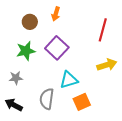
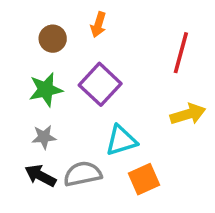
gray star: (16, 78) -> (44, 137), moved
gray semicircle: (47, 99) -> (83, 174), turned 70
black arrow: (14, 105) -> (40, 176), moved

